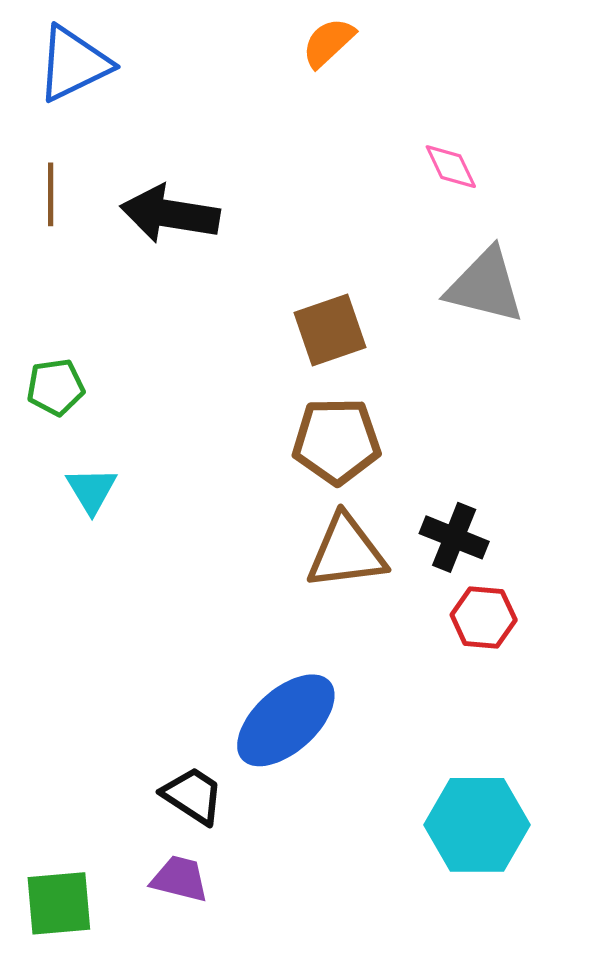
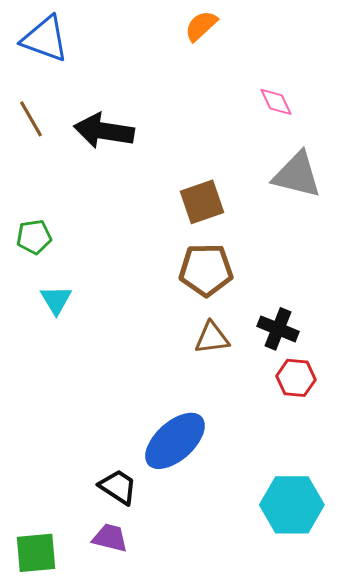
blue triangle: (74, 64) -> (45, 39), turned 46
brown line: (51, 194) -> (31, 119), turned -30
brown triangle: (346, 552) -> (212, 338), size x0.7

